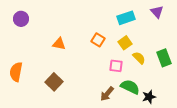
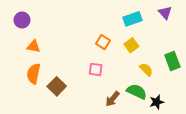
orange triangle: (59, 44) -> (34, 46), moved
yellow semicircle: (139, 58) -> (146, 69), moved
pink square: (116, 66) -> (96, 69), moved
orange semicircle: (16, 72) -> (34, 74), moved

